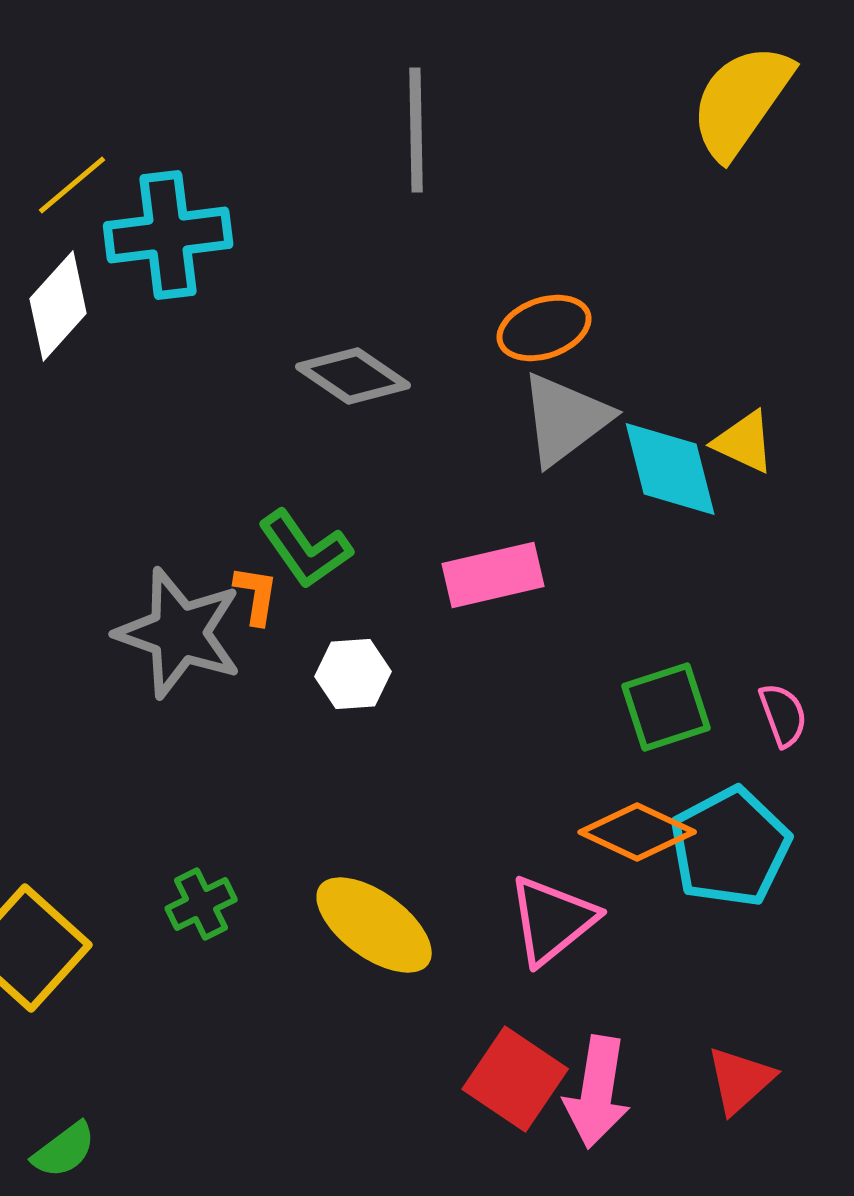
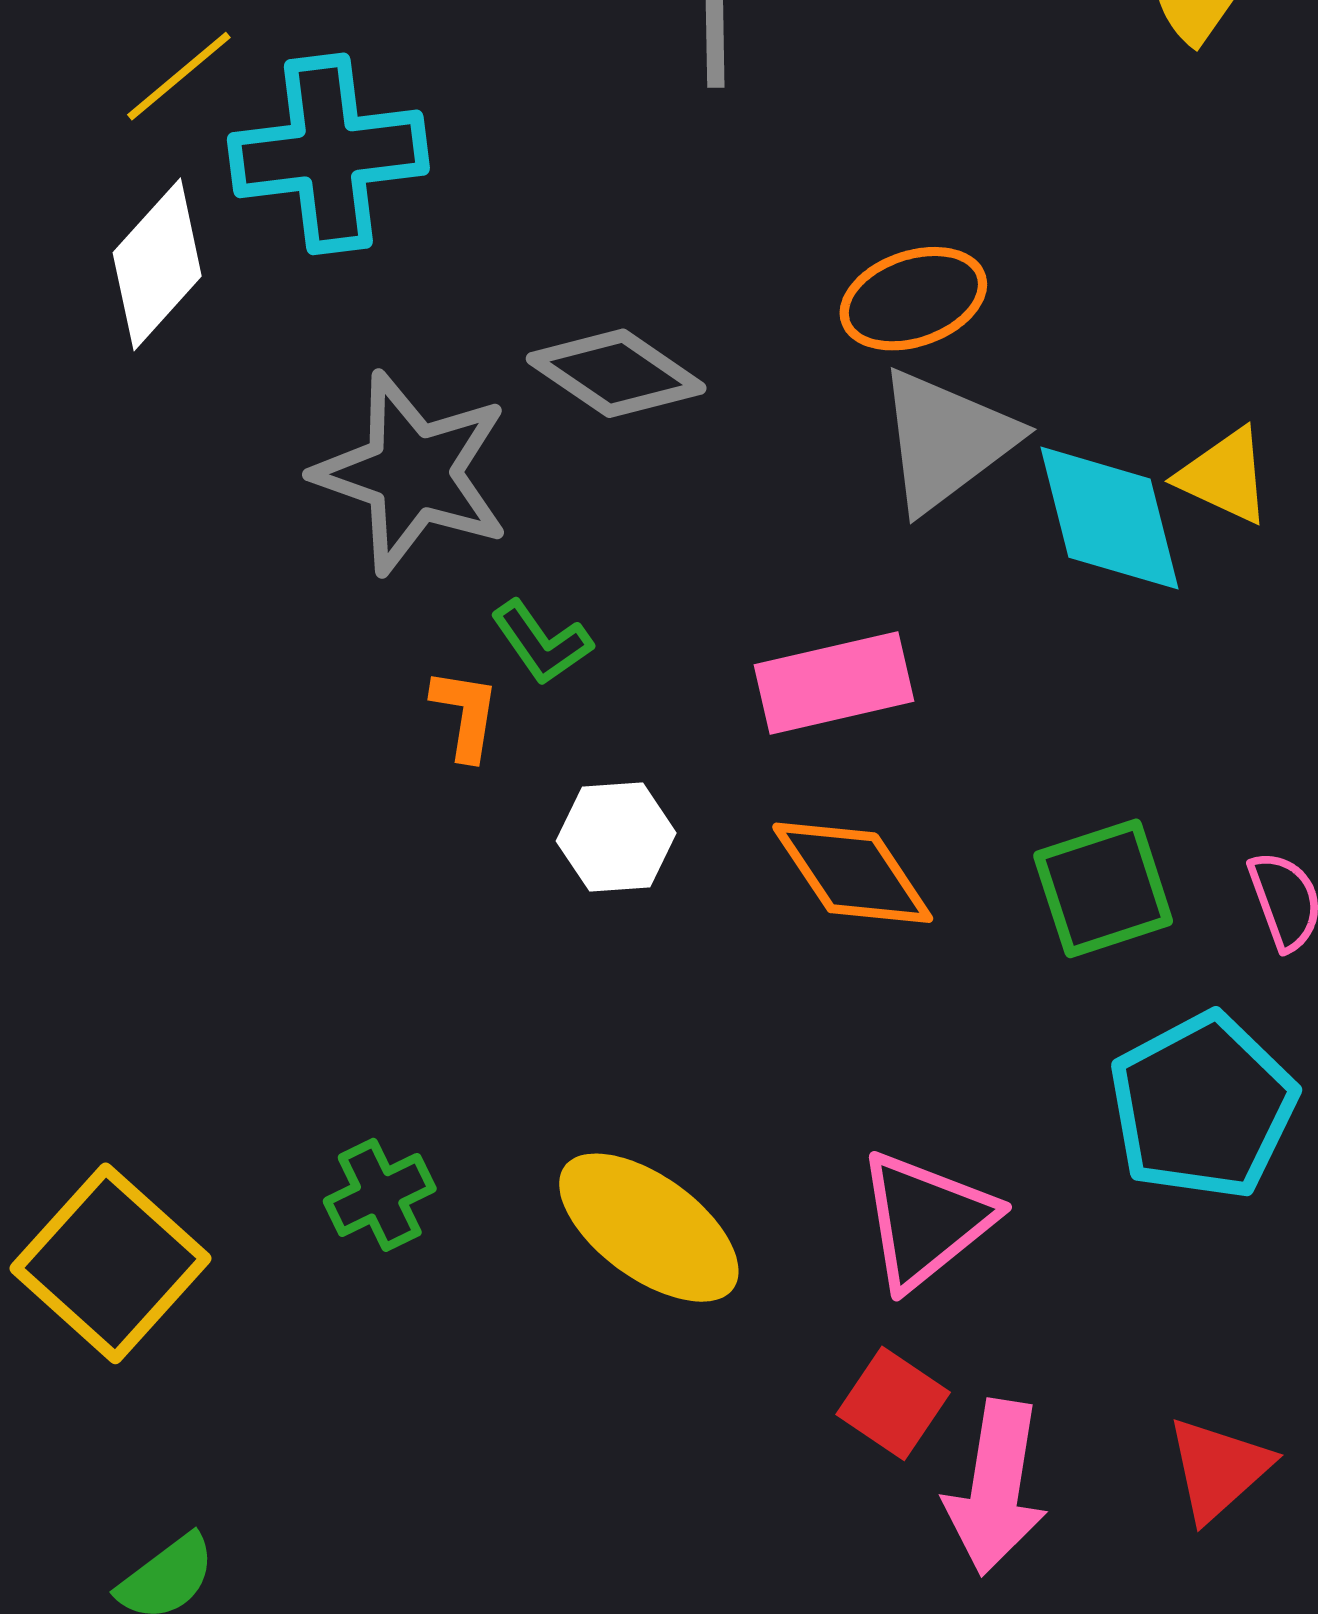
green L-shape: (305, 549) -> (541, 643), size x0.7
gray star: (179, 633) -> (412, 473), moved
orange diamond: (637, 832) -> (853, 873), moved, turned 31
red square: (515, 1079) -> (893, 1403), moved, size x0.7

